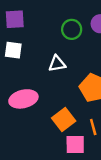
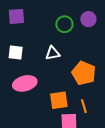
white square: (13, 50) -> (16, 52), moved
orange square: (64, 120) -> (59, 100), turned 30

